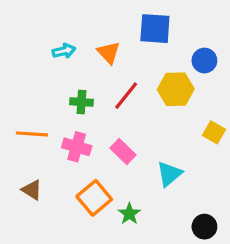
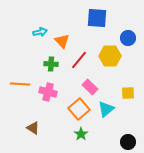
orange triangle: (109, 53) -> (62, 41), moved
yellow square: (214, 132) -> (128, 93), moved, turned -32
pink rectangle: (123, 152) -> (90, 87), moved
brown triangle: (32, 190) -> (33, 128), moved
orange square: (94, 198) -> (79, 109), moved

